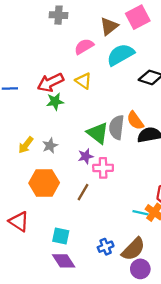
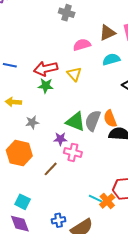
cyan semicircle: (120, 55) -> (111, 59), size x0.7
green triangle: (98, 133) -> (76, 122), turned -30
yellow arrow: (26, 145) -> (13, 102), moved, turned 42

